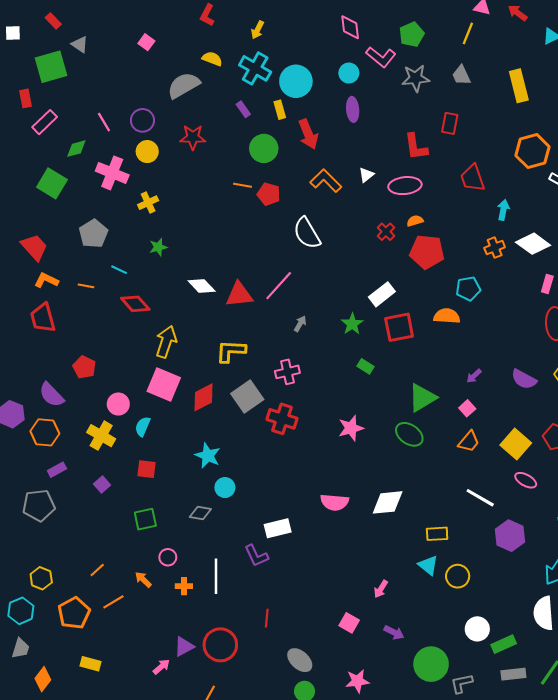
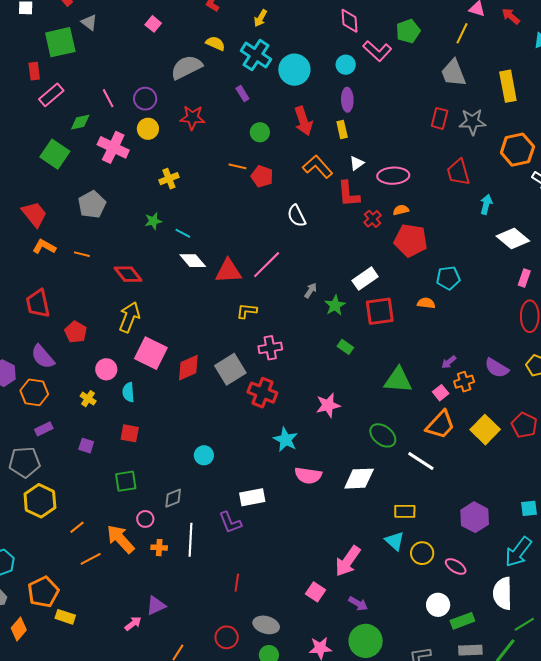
gray trapezoid: (461, 75) -> (453, 73), size x1.4
gray star: (416, 78) -> (472, 122), moved
yellow rectangle: (280, 110) -> (342, 130), moved
red L-shape: (416, 147) -> (348, 194), moved
green circle: (264, 148) -> (260, 132), size x0.7
yellow cross: (148, 203) -> (169, 179), moved
white semicircle: (307, 233) -> (297, 216), size x0.7
orange cross: (495, 248) -> (464, 382), moved
cyan line: (119, 270) -> (183, 233), moved
orange semicircle: (447, 316) -> (426, 303), size x0.7
red trapezoid: (43, 318) -> (38, 303), moved
gray arrow: (300, 324) -> (311, 290), moved
yellow arrow: (166, 342) -> (129, 317), moved
yellow L-shape: (231, 351) -> (247, 311), moved, size x0.7
green triangle: (422, 398) -> (398, 380), turned 32
cyan semicircle: (143, 427) -> (128, 392), turned -30
green ellipse: (409, 434) -> (383, 435), moved
yellow cross: (101, 436) -> (88, 399), size x0.6
orange trapezoid: (469, 442) -> (440, 425), size x1.4
cyan star: (208, 456) -> (286, 440), moved
pink ellipse: (526, 480) -> (456, 566), moved
purple square: (102, 484) -> (86, 446), turned -35
white line: (480, 498) -> (421, 461), moved
gray diamond: (200, 513) -> (173, 498), moved, turned -35
yellow hexagon: (41, 578) -> (40, 501), moved, size x1.5
orange arrow: (143, 580) -> (120, 539), size x1.8
pink arrow: (381, 589) -> (348, 561), size x1.8
orange pentagon: (74, 613) -> (43, 592), moved
red circle: (220, 645) -> (227, 637), moved, size x0.7
gray ellipse: (300, 660) -> (266, 625), turned -30
green circle: (431, 664) -> (366, 641), moved

